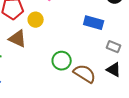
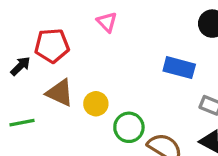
yellow circle: (36, 20) -> (96, 104), moved

